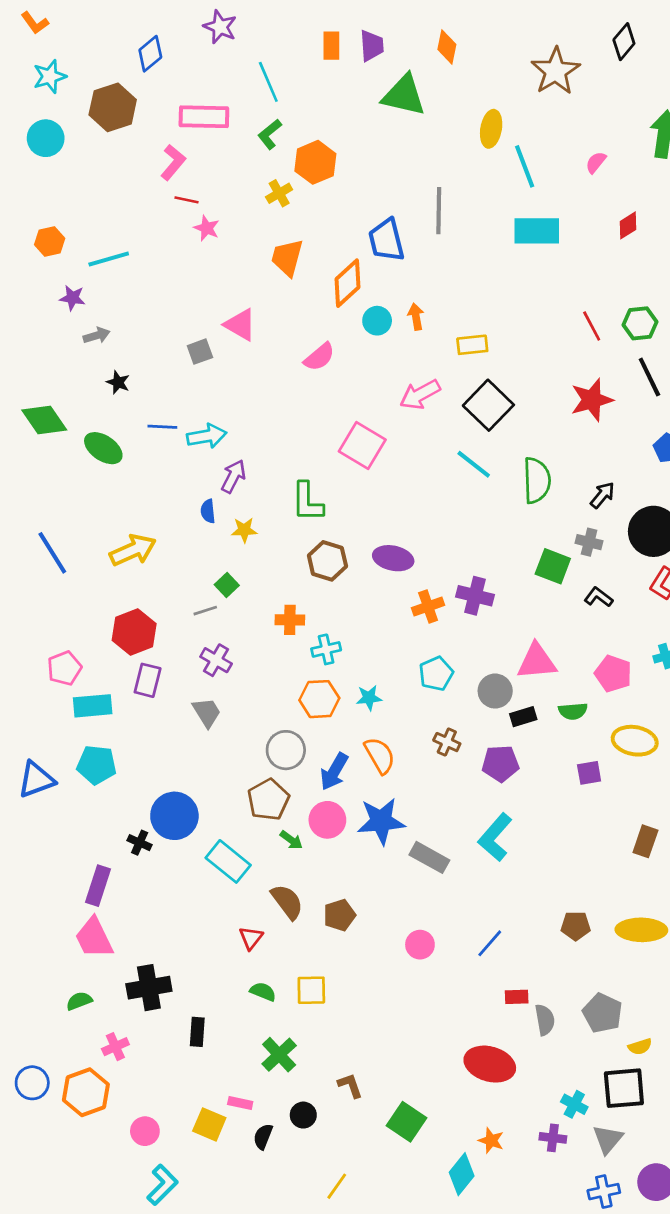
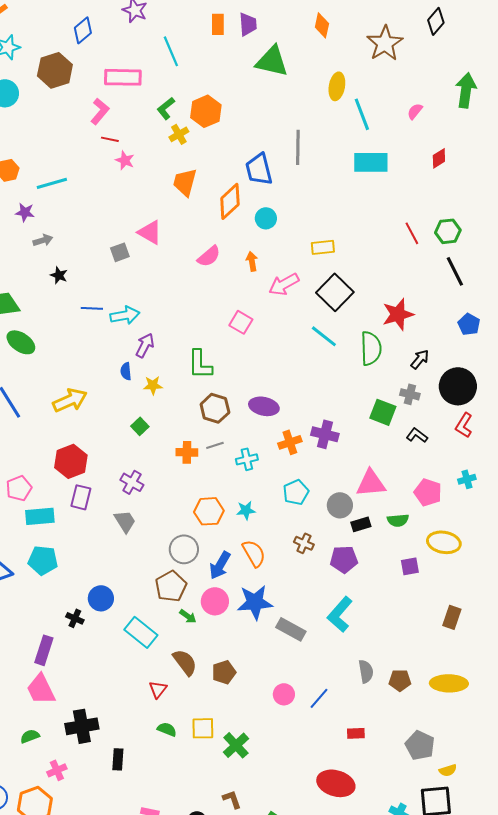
orange diamond: (447, 47) -> (322, 25), moved
green L-shape: (270, 134) -> (166, 108), moved
orange arrow: (416, 317) -> (252, 261), moved
cyan circle: (377, 321) -> (266, 218), moved
red star: (592, 400) -> (398, 314), moved
pink square: (362, 445) -> (241, 322), size x0.7
green ellipse: (103, 448) -> (21, 342), moved
gray line: (205, 611) -> (215, 445), moved
cyan cross: (326, 649) -> (247, 459), moved
blue circle: (174, 816) -> (101, 598), size x0.7
blue line: (490, 943) -> (319, 698), moved
gray semicircle: (545, 1020) -> (366, 671), moved
green cross: (279, 1055) -> (236, 745), moved

